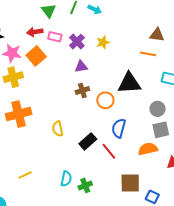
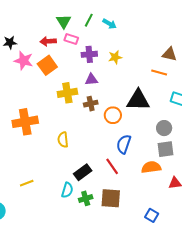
pink rectangle: (55, 37) -> (71, 39), moved
purple cross: (77, 42) -> (89, 54), turned 35
yellow cross: (13, 77) -> (67, 93), moved
black rectangle: (88, 141) -> (83, 172), moved
brown square: (130, 183) -> (111, 198), moved

